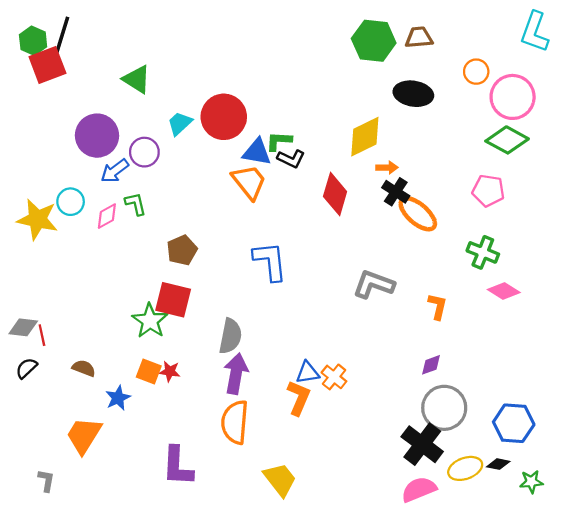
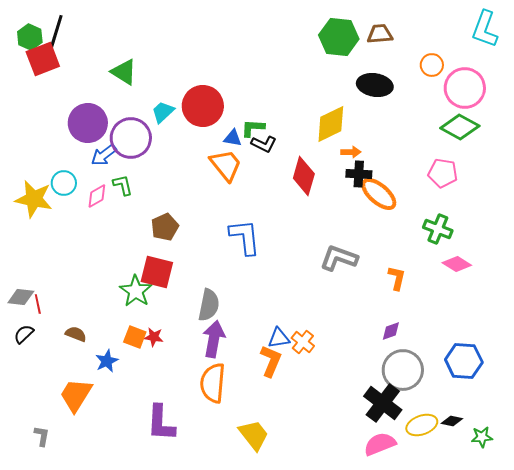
purple circle: (144, 152) -> (131, 138), size x1.5
blue triangle: (257, 152) -> (233, 138), size x0.7
black cross: (396, 192) -> (359, 174), turned -30
blue hexagon: (514, 423) -> (464, 361), moved

